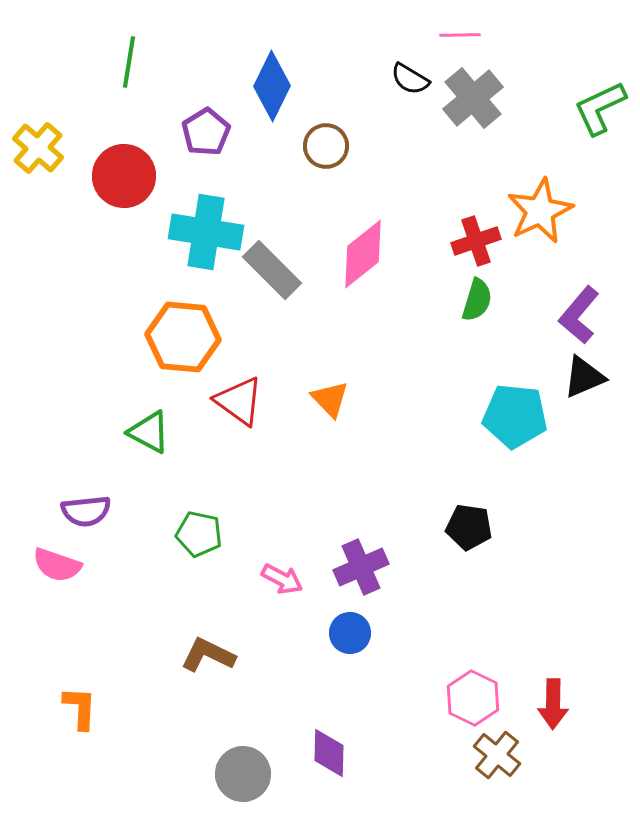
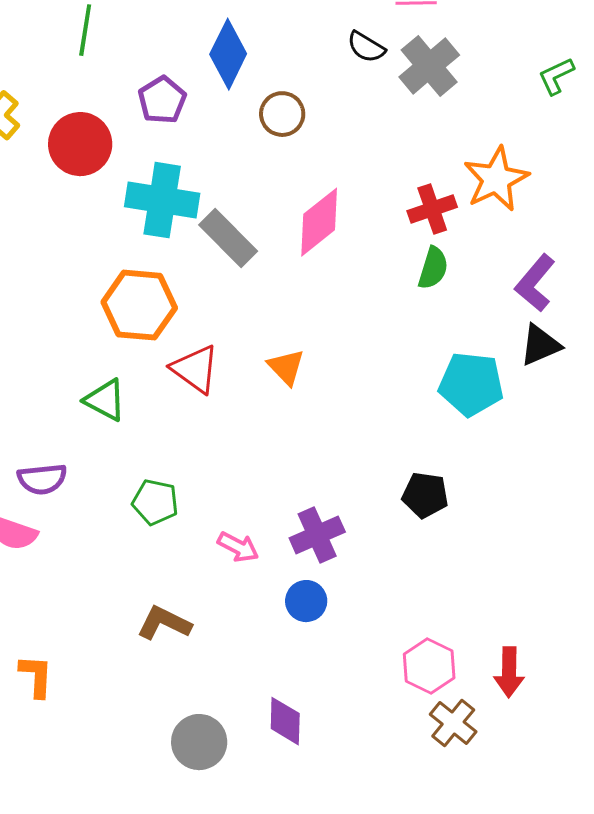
green L-shape: (600, 108) -> (556, 76), size x0.7

